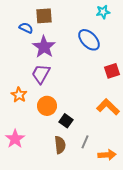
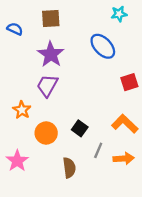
blue semicircle: (26, 28) -> (15, 29), moved
orange circle: (47, 106) -> (46, 133), moved
black square: (66, 121) -> (80, 128), moved
gray line: (85, 142) -> (98, 150), moved
orange arrow: (107, 155) -> (124, 158), moved

